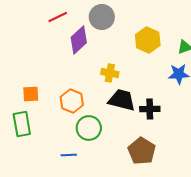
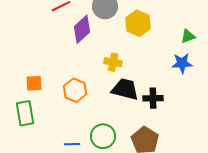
yellow hexagon: (148, 40) -> (138, 23), moved
green circle: (89, 128) -> (103, 136), moved

